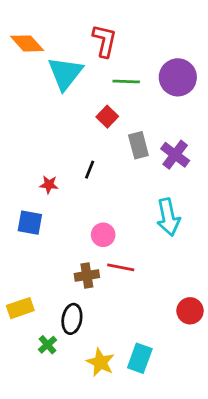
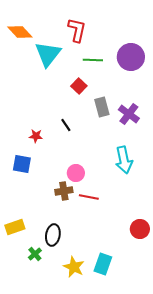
black line: (90, 170) -> (66, 125), turned -56
brown cross: (87, 276) -> (64, 191), moved

